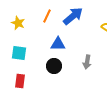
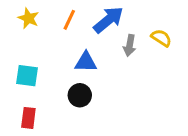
yellow star: (18, 23) -> (28, 18), moved
gray arrow: (87, 62) -> (130, 45), moved

